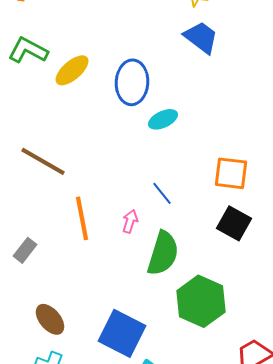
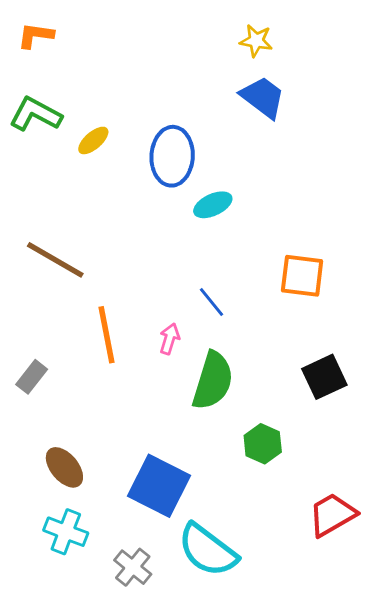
yellow ellipse: (72, 70) -> (93, 140), size x0.7
black square: (234, 223) -> (324, 377), moved, turned 36
green hexagon: (201, 301) -> (263, 444), size x0.6

